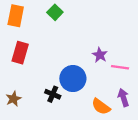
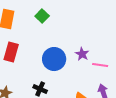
blue circle: (73, 79) -> (54, 59), moved

